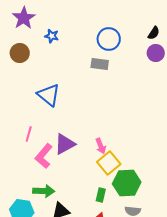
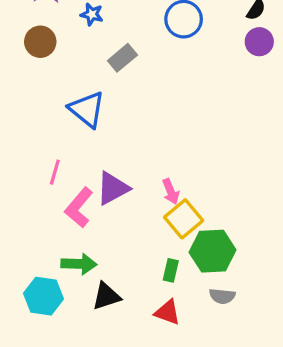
gray rectangle: (100, 64) -> (122, 58), moved, turned -48

